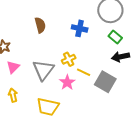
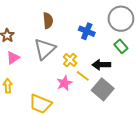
black arrow: (121, 57) -> (101, 65), moved
yellow cross: (69, 59) -> (70, 60), turned -32
gray triangle: (43, 70) -> (45, 49), moved

